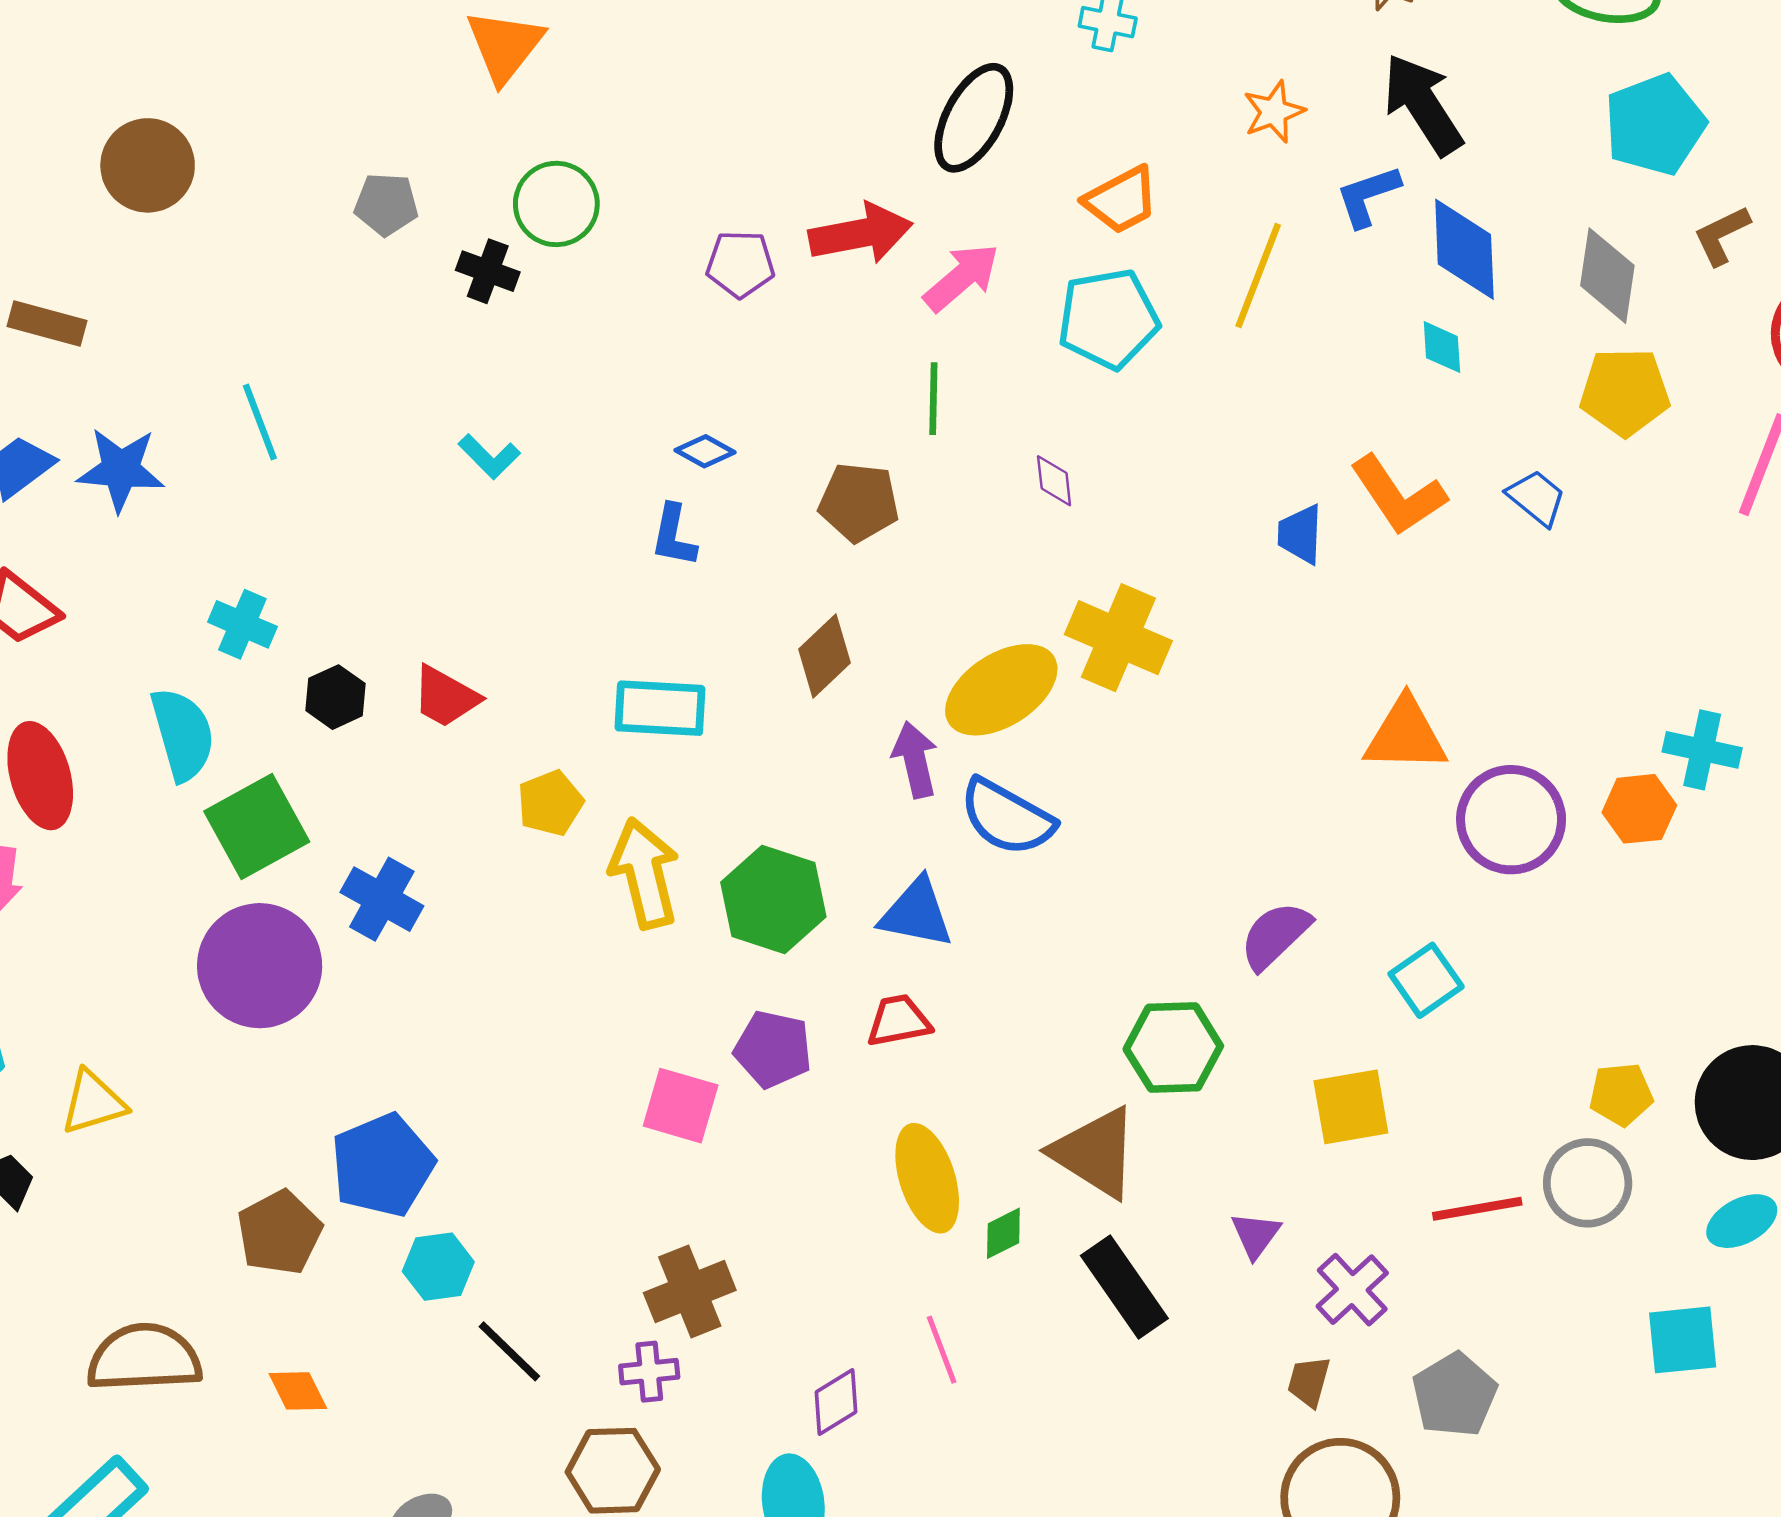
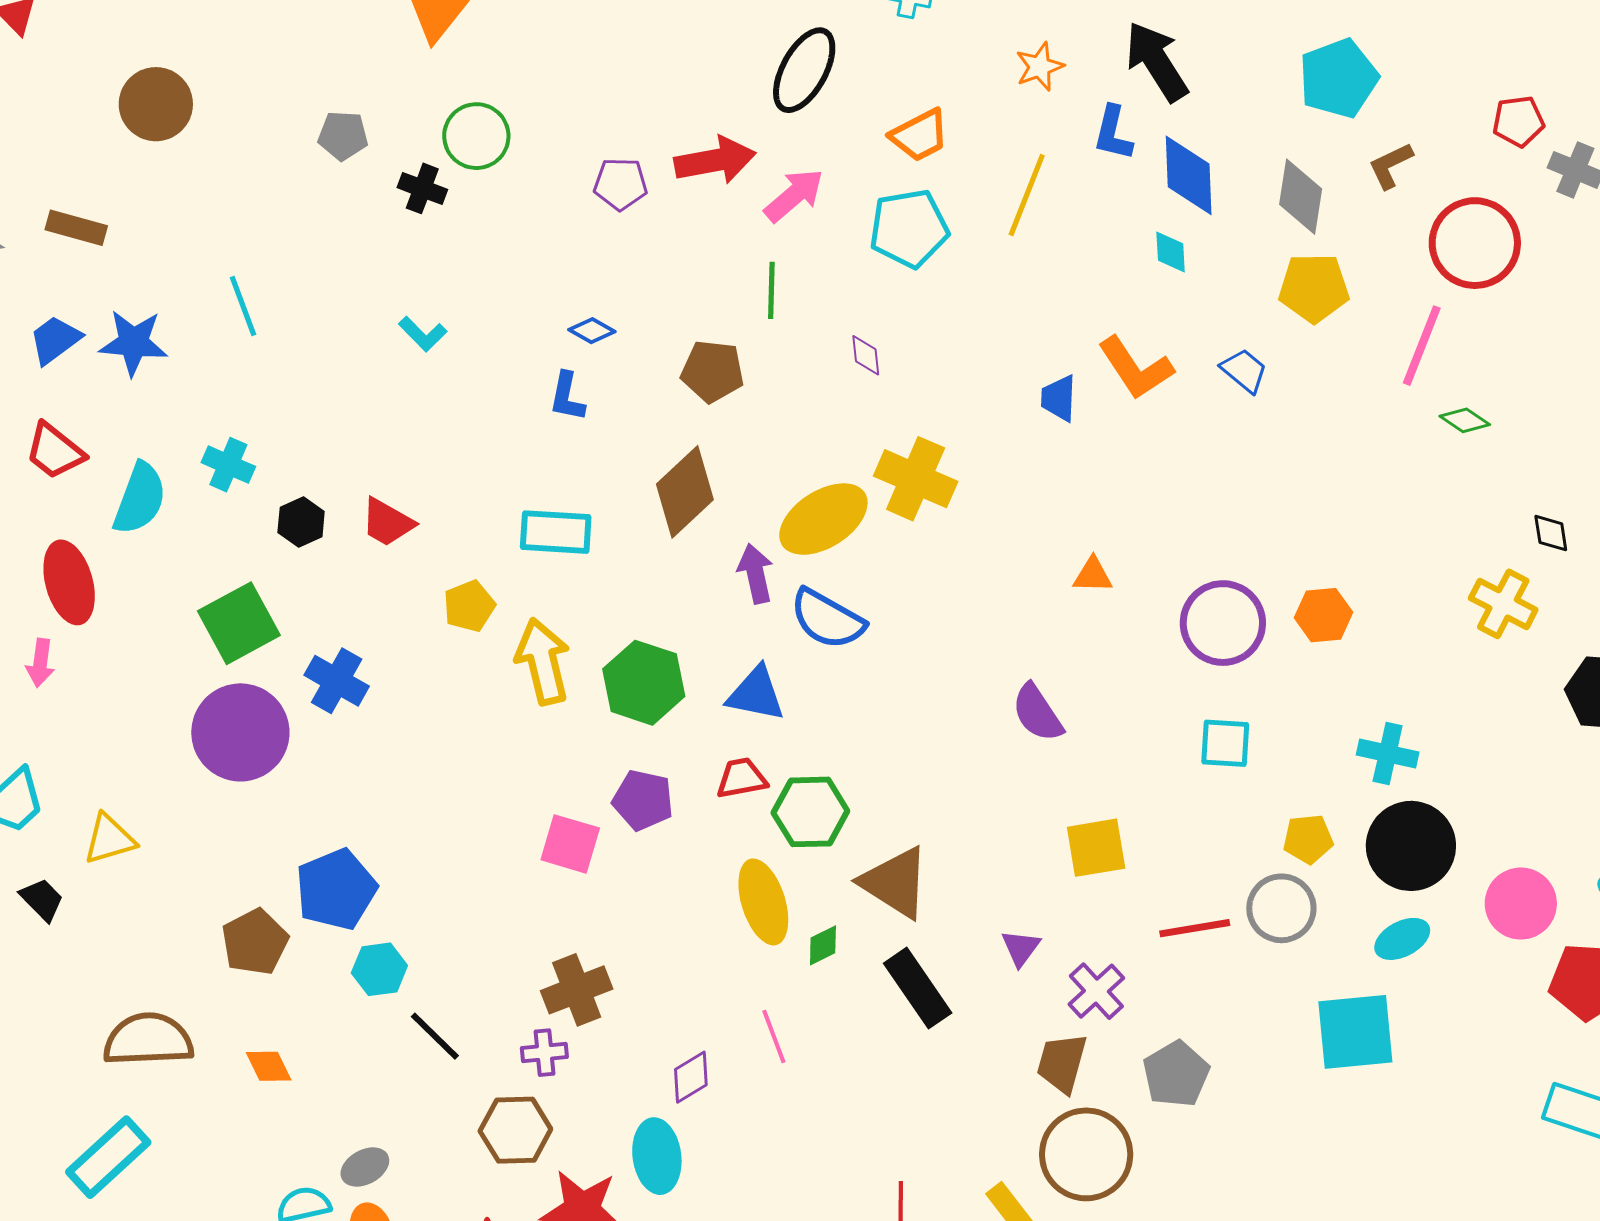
blue L-shape: (1368, 196) -> (1113, 133), turned -58
brown diamond: (825, 656) -> (685, 492), size x1.4
cyan semicircle: (183, 734) -> (140, 499), moved, turned 36
orange triangle: (1405, 735) -> (1093, 575), moved, size x0.6
cyan cross: (1702, 750) -> (1388, 753), moved
purple semicircle: (1275, 935) -> (1037, 713), turned -80
cyan square: (1426, 980) -> (1225, 743), moved, turned 38
green hexagon: (1173, 1048) -> (810, 812), moved
cyan square: (1683, 1340) -> (1355, 1032), size x1.4
brown trapezoid: (1309, 1382) -> (1062, 1063), size x1.5

